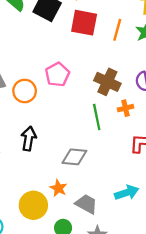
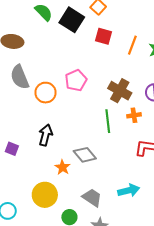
red square: (84, 23) -> (103, 36), size x0.7
gray diamond: (74, 157) -> (85, 155), turned 40
orange star: (58, 188) -> (63, 167), moved

